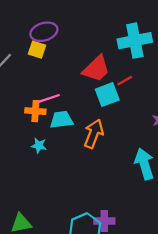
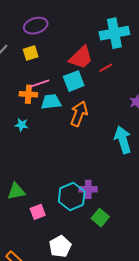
yellow square: (37, 50) -> (31, 53), moved, turned -35
cyan square: (107, 95) -> (74, 81), moved
cyan star: (39, 146) -> (22, 125), moved

